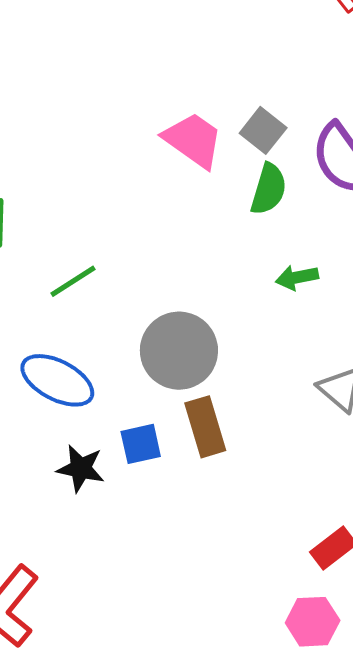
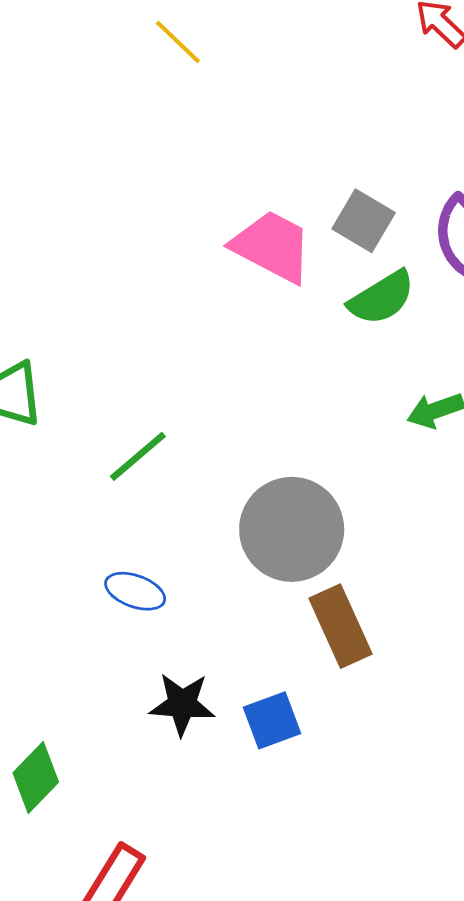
green semicircle: (269, 189) -> (382, 298), turned 50
blue ellipse: (57, 380) -> (135, 591), size x0.6
blue square: (141, 444) -> (272, 720), moved

